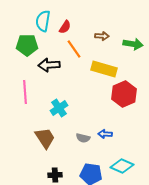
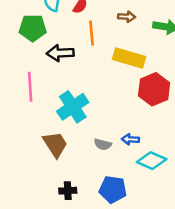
orange line: (74, 49) -> (92, 33), turned 30
cyan cross: (59, 108) -> (73, 107), size x1.4
cyan diamond: (122, 166) -> (152, 161), moved

